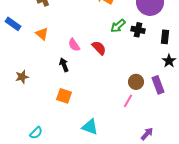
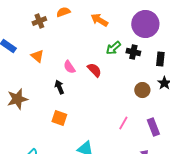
brown star: (22, 77) -> (17, 99), size x1.5
brown circle: (136, 82) -> (142, 90), moved
purple rectangle: (158, 85) -> (153, 127), moved

